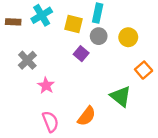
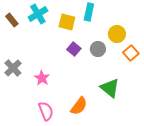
brown rectangle: (13, 22) -> (12, 20), turned 48
gray circle: (99, 36) -> (98, 49), moved
gray cross: (27, 60) -> (13, 68), moved
orange square: (144, 70) -> (131, 53), moved

